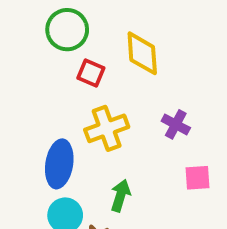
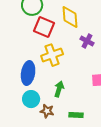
red square: (91, 73) -> (44, 27), size x1.5
purple cross: (176, 124) -> (87, 41), moved

